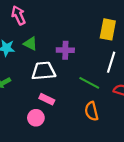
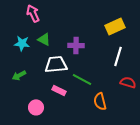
yellow rectangle: (108, 29) -> (115, 26), turned 54
green line: (89, 83) -> (82, 79), moved
pink circle: (36, 118) -> (36, 107), moved

